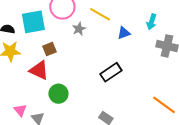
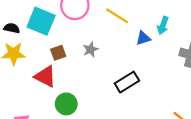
cyan square: (33, 22) -> (41, 21), turned 30
cyan arrow: (152, 22) -> (163, 25), moved
gray star: (79, 29) -> (91, 49), moved

